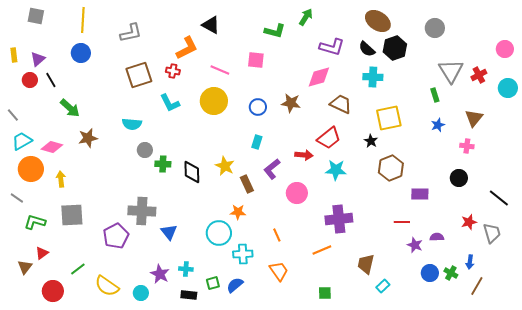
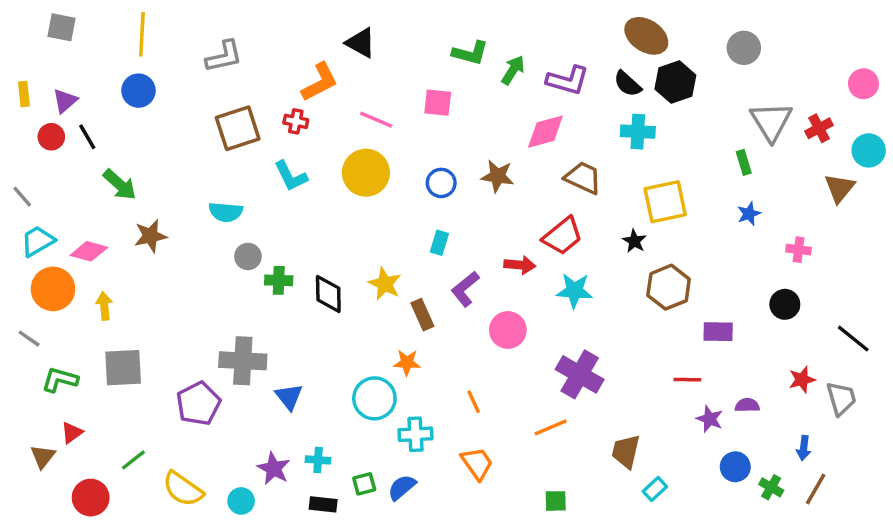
green arrow: (306, 17) -> (513, 70), moved
brown triangle: (474, 118) -> (840, 188), moved
purple cross: (339, 219) -> (580, 374), turned 36
green cross: (451, 273) -> (771, 487), moved

